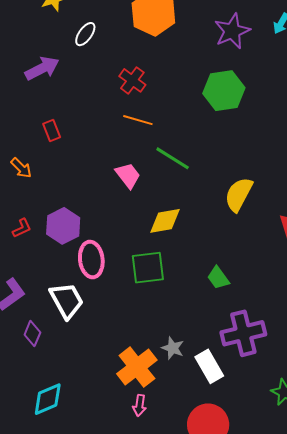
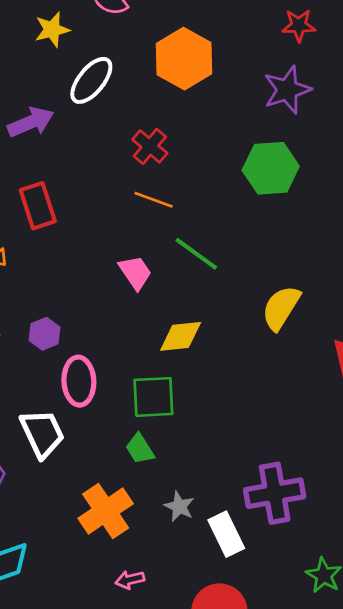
white ellipse: (85, 34) -> (91, 80), size x1.5
red rectangle: (52, 130) -> (38, 206), size x1.6
purple hexagon: (63, 226) -> (44, 334), size x0.7
green trapezoid: (218, 278) -> (140, 449), moved
orange cross: (137, 367) -> (106, 511), moved
pink arrow: (140, 405) -> (130, 580), turned 65

